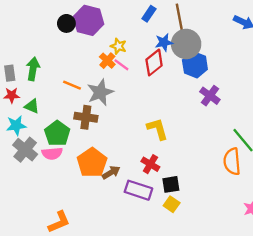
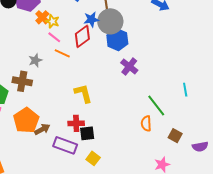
orange cross: (107, 61) -> (42, 17), moved
orange line: (72, 85) -> (62, 53), moved
gray star: (100, 92) -> (35, 60), size x0.6
orange semicircle: (232, 161) -> (146, 124), size x0.7
red cross: (150, 164) -> (76, 123), turned -35
black square: (171, 184) -> (87, 133), moved

